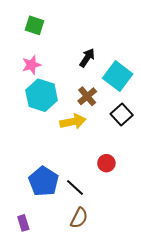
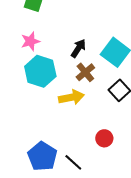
black arrow: (87, 58) -> (78, 48), moved

